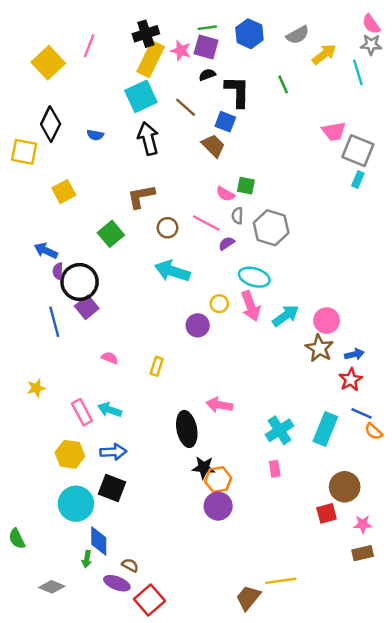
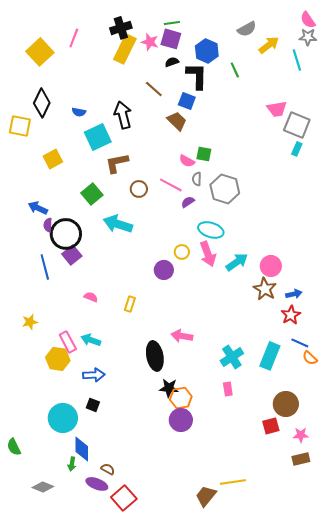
blue hexagon: (249, 34) -> (207, 51), moved
cyan square: (141, 96) -> (98, 137), moved
cyan arrow: (172, 271) -> (118, 224), moved
yellow hexagon: (70, 454) -> (58, 359), moved
black square: (112, 488) -> (93, 405), size x0.6

